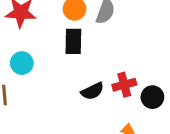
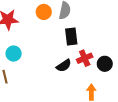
black rectangle: (73, 41) -> (71, 36), moved

